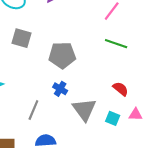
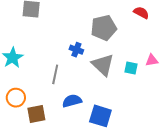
gray pentagon: (62, 55) -> (104, 28), moved
red semicircle: (121, 89) -> (141, 13), moved

